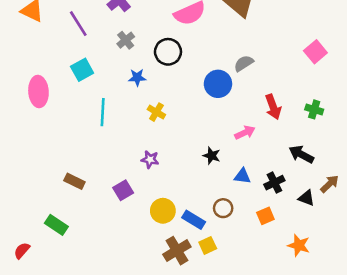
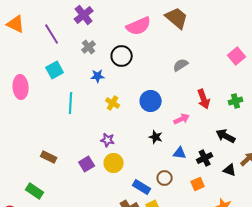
blue circle: (218, 84) -> (151, 101), moved
green cross: (314, 109) -> (236, 101), turned -32
yellow circle: (163, 211) -> (114, 163), moved

